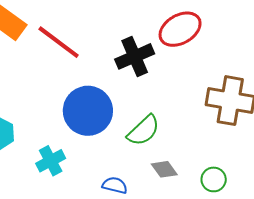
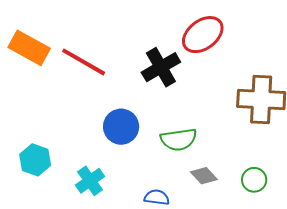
blue circle: (88, 111) -> (121, 127), size x0.7
green semicircle: (143, 130) -> (179, 140), turned 42

